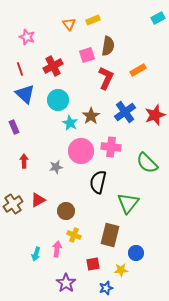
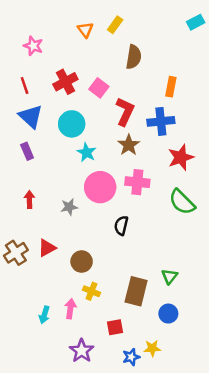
yellow rectangle: (93, 20) -> (115, 25), turned -32
pink square: (87, 55) -> (99, 88), moved, turned -35
orange rectangle: (138, 70) -> (171, 87), turned -49
red L-shape: (106, 78) -> (125, 111), moved
blue cross: (125, 112) -> (161, 121), moved, turned 30
red star: (155, 115) -> (181, 157), moved
brown star: (91, 116) -> (129, 145), moved
purple rectangle: (14, 127) -> (27, 151), moved
black semicircle: (98, 182) -> (121, 226), size x0.7
green triangle: (128, 203) -> (170, 276), moved, size x0.6
yellow star: (121, 270) -> (152, 348), moved

